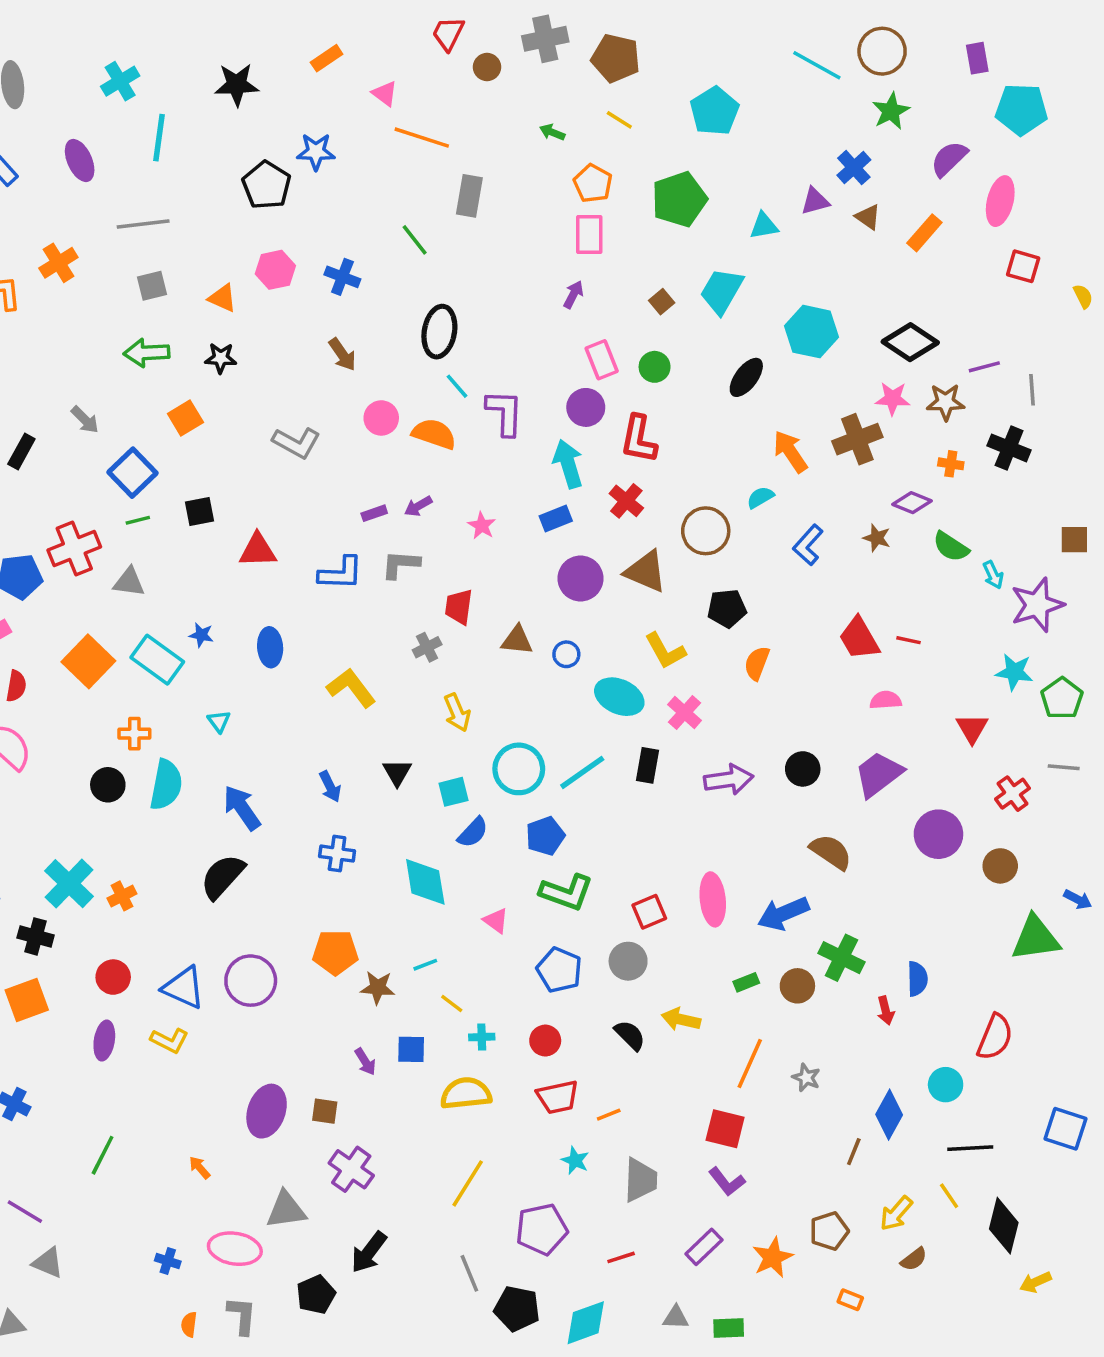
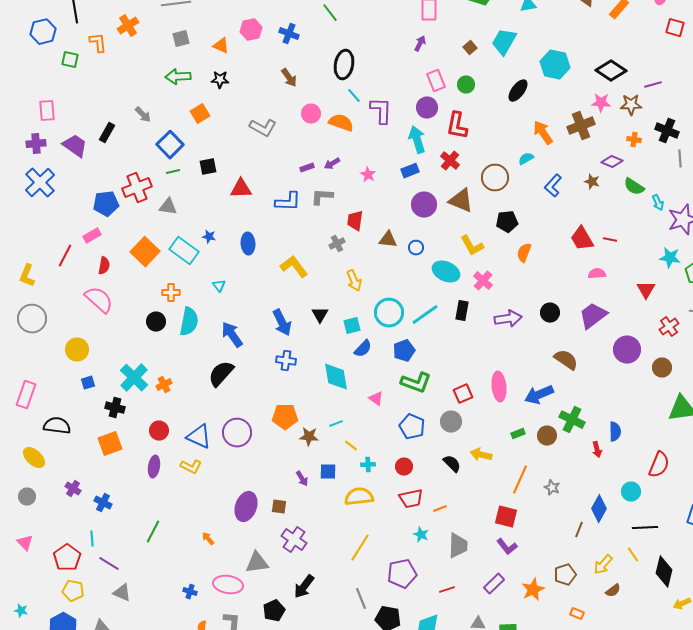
gray line: (1032, 390) -> (680, 159), moved
blue arrow: (330, 787) -> (282, 323), size x1.5

